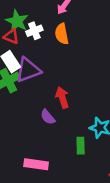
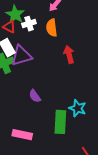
red arrow: (62, 98) -> (69, 54), moved
green rectangle: (81, 146) -> (60, 122), size x1.6

